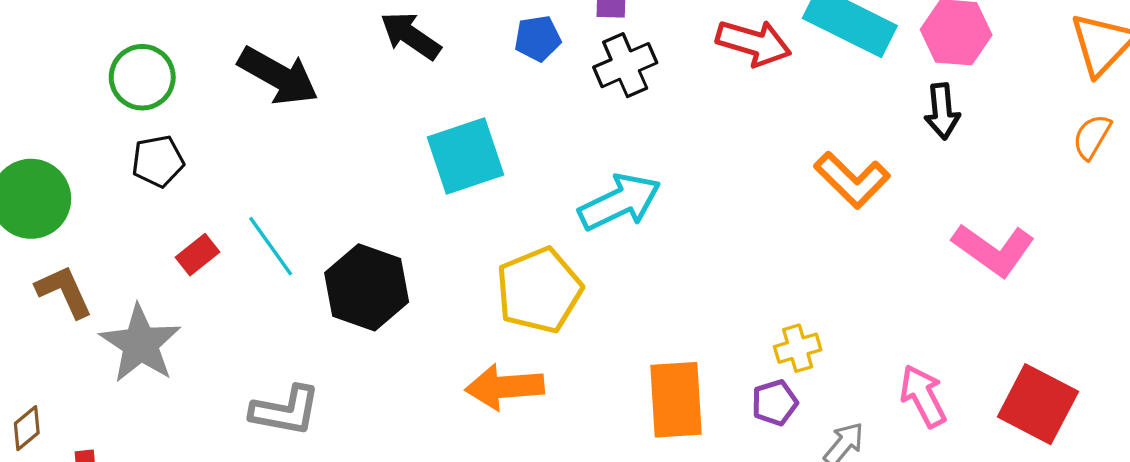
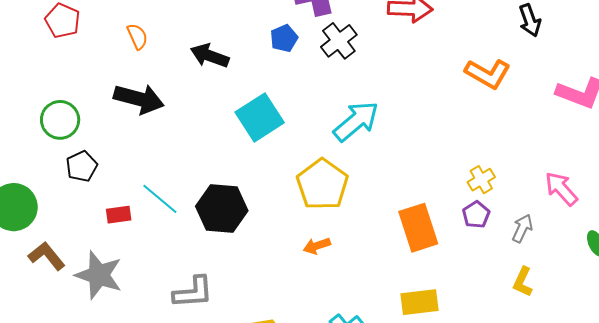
red rectangle: (198, 255) -> (119, 215), turned 45
orange arrow: (505, 387) -> (317, 246), size x0.6

